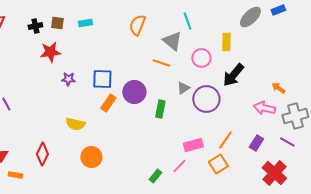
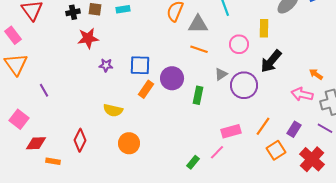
gray triangle: (172, 41) -> (198, 24), moved, turned -40
orange square: (218, 164) -> (276, 150), moved

